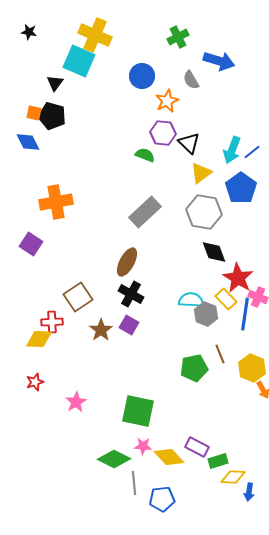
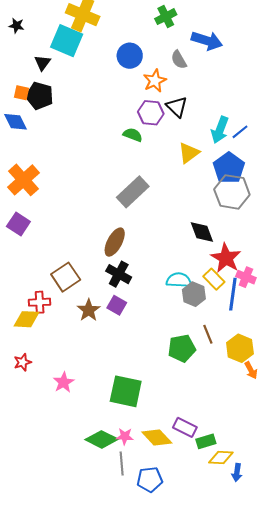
black star: (29, 32) -> (16, 26), moved
black triangle: (189, 143) -> (177, 107), moved
orange cross: (56, 202) -> (23, 180), moved, turned -32
gray hexagon: (204, 212) -> (232, 192), moved
pink star: (143, 446) -> (125, 436), moved

